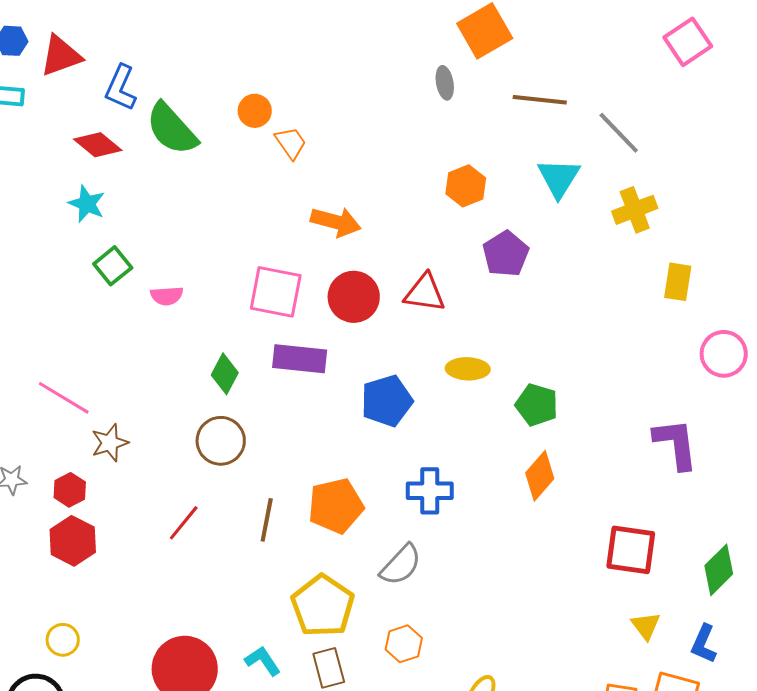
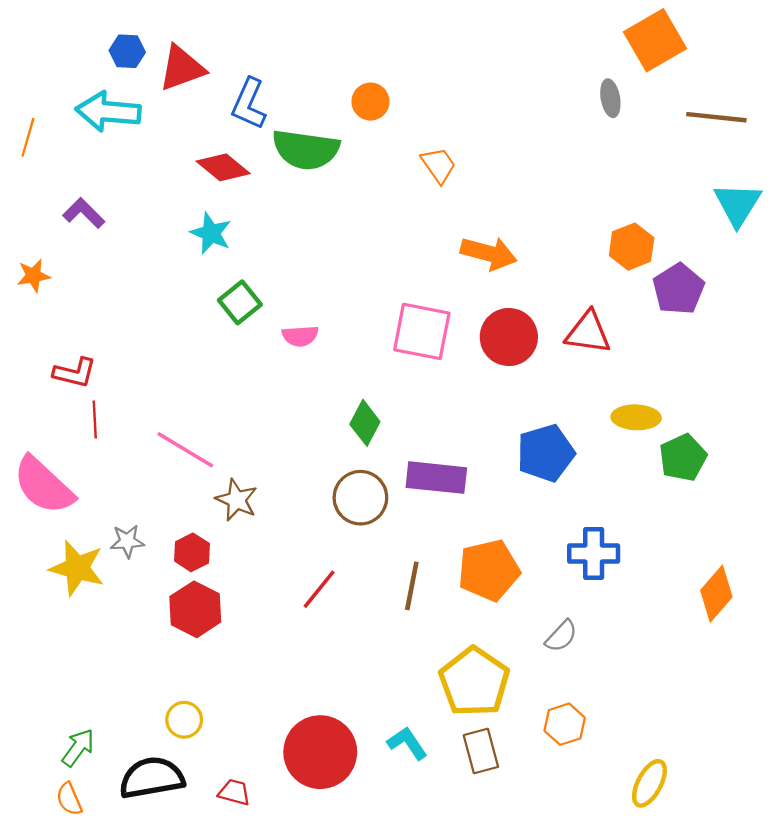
orange circle: (255, 111) -> (370, 102), moved
green semicircle: (172, 129) -> (306, 150), turned -40
orange hexagon: (466, 186) -> (632, 247), moved
purple rectangle: (300, 359) -> (436, 478), moved
green pentagon: (537, 405) -> (683, 458), moved, turned 30
brown star: (110, 443) -> (237, 500), turned -30
orange diamond: (540, 476) -> (716, 594), moved
gray semicircle: (401, 565) -> (561, 636), size x0.7

